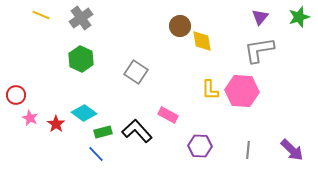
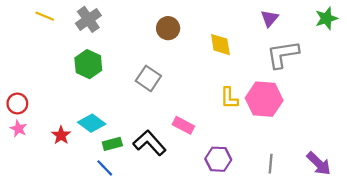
purple triangle: (260, 17) -> (270, 18), moved
brown circle: (180, 26) -> (168, 28), moved
pink star: (30, 118) -> (18, 129), moved

